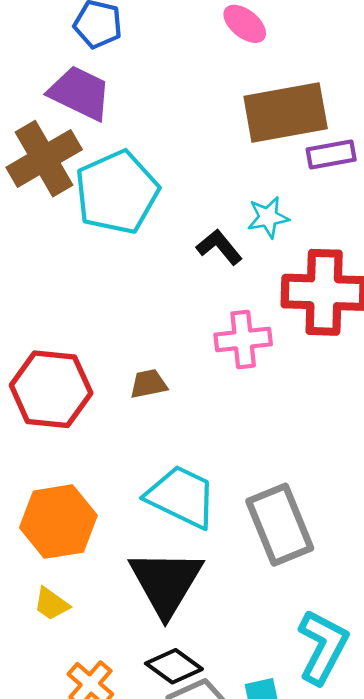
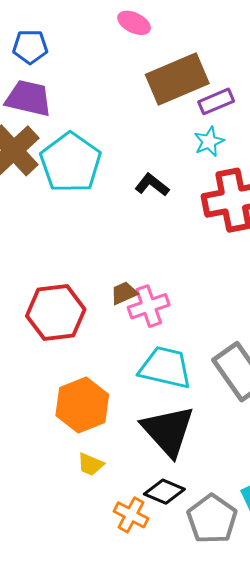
cyan star: (268, 217) -> (209, 142), moved
pink cross: (243, 339) -> (149, 306), moved
black diamond: (174, 666) -> (164, 492), moved

